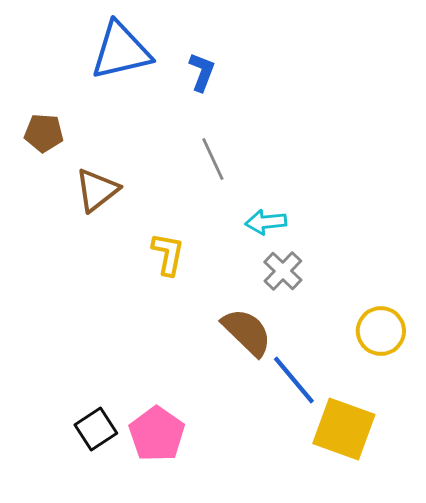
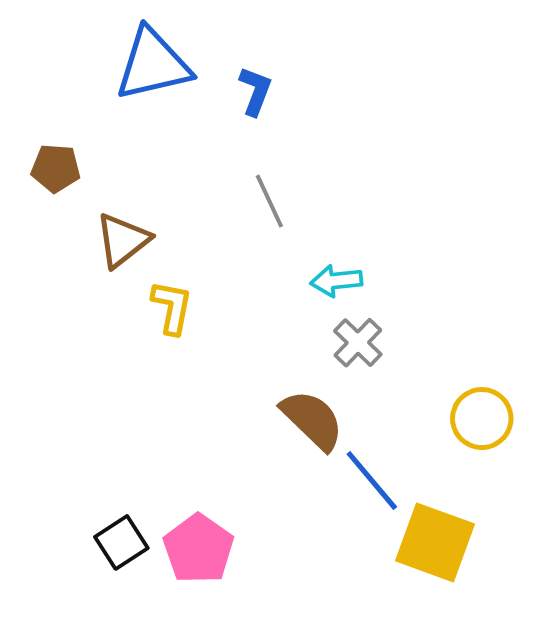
yellow L-shape: (168, 254) -> (172, 307), moved

